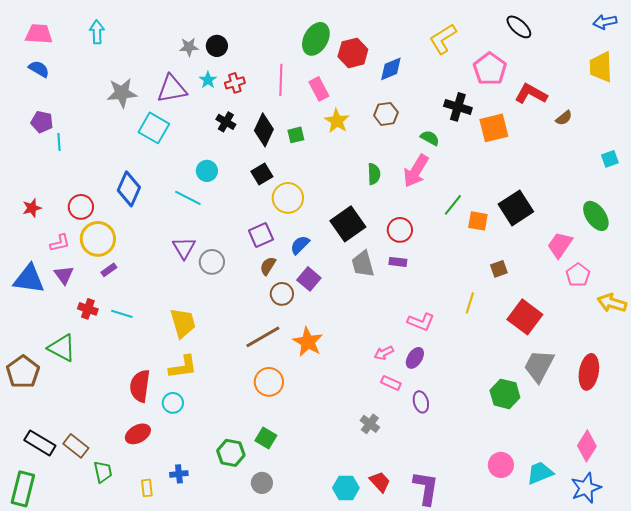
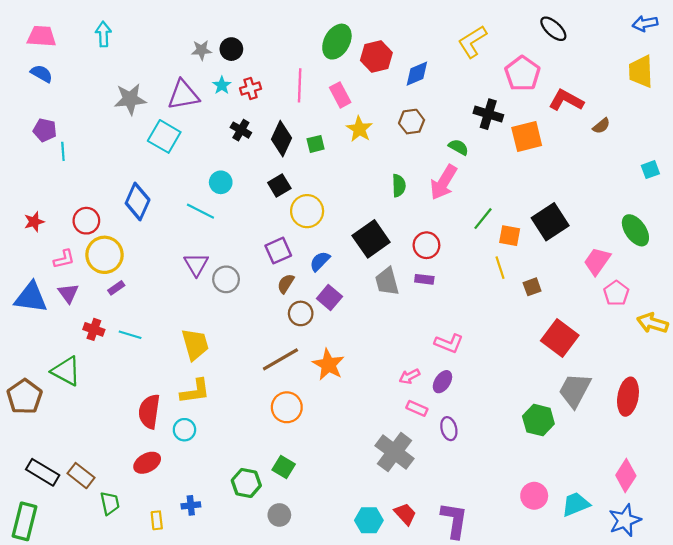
yellow line: (470, 303) -> (500, 268), moved, turned -35
gray cross: (370, 424) -> (394, 452), size x1.8

